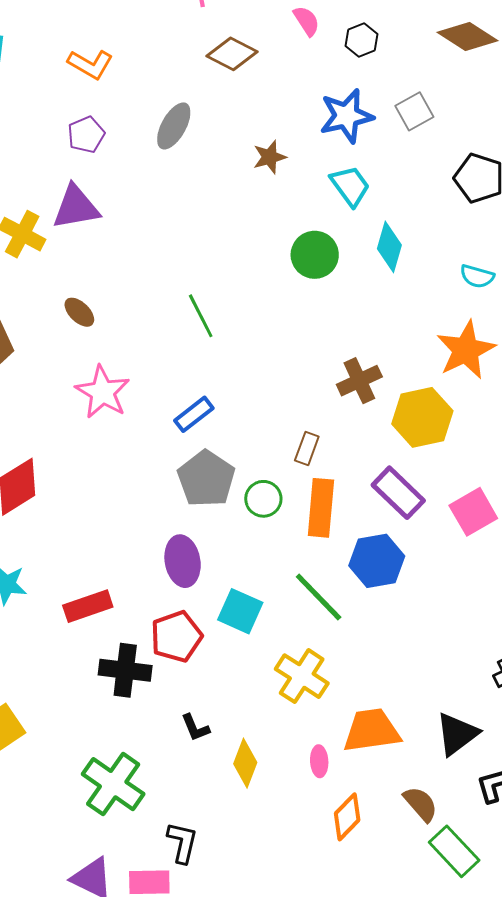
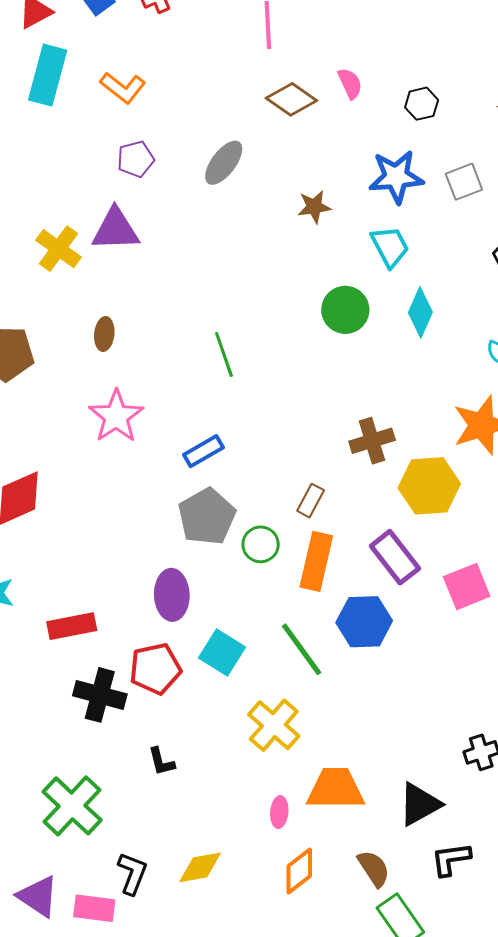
pink semicircle: (306, 21) -> (350, 83), moved
orange L-shape: (90, 64) -> (123, 88), moved
brown ellipse: (79, 312) -> (104, 334), turned 44
yellow diamond: (245, 763) -> (200, 867), moved, turned 51

